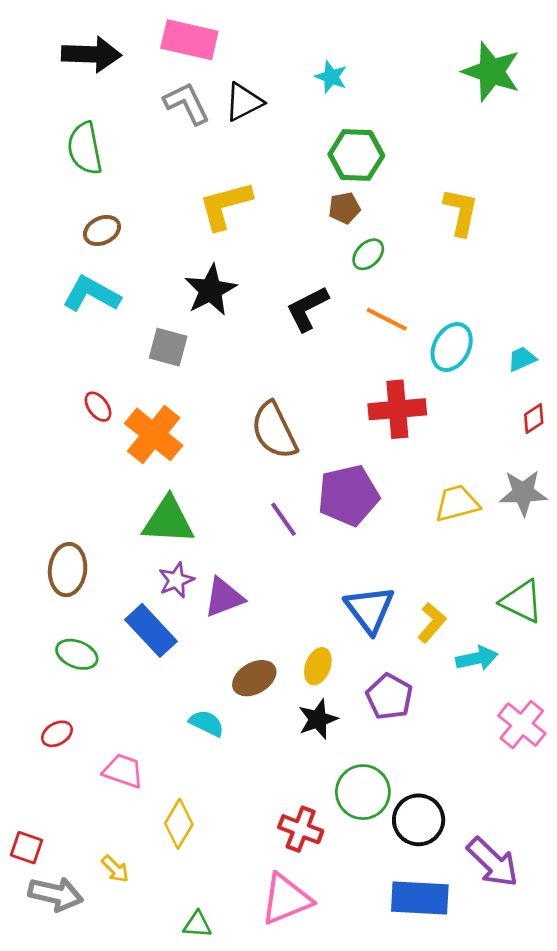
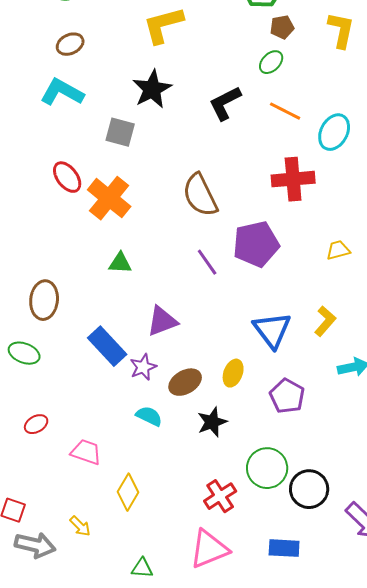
brown pentagon: (344, 208) -> (282, 27), moved
red ellipse: (98, 407) -> (67, 177), size x1.4
yellow trapezoid: (457, 503) -> (338, 250), size x0.7
green triangle: (168, 521) -> (120, 263), size x0.6
purple star: (176, 580) -> (143, 367), moved
yellow L-shape: (432, 623) -> (325, 321), moved
green ellipse: (77, 654) -> (24, 353), moved
black star: (318, 719) -> (212, 422), moved
red cross: (301, 829) -> (220, 496), turned 36
blue rectangle: (420, 898) -> (284, 548), moved, size x0.7

